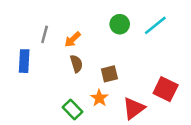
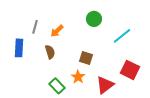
cyan line: (155, 25) -> (122, 36), moved
brown semicircle: (76, 64) -> (50, 52), moved
brown square: (109, 74) -> (86, 58), turned 32

